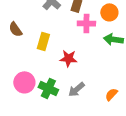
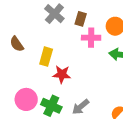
red star: (68, 58) -> (62, 74), moved

